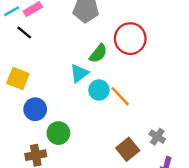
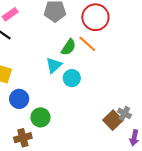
red circle: (130, 39) -> (95, 17), moved
orange line: (120, 96) -> (87, 44), moved
brown square: (128, 149) -> (113, 120), moved

